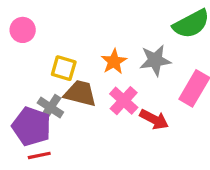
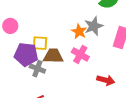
orange star: (114, 62) -> (79, 31), moved
red arrow: (154, 119) -> (106, 80), moved
purple pentagon: (32, 126) -> (26, 55), moved

